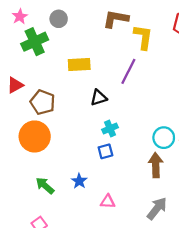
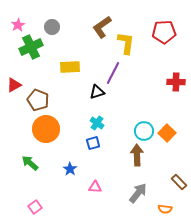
brown L-shape: (116, 19) -> (102, 27), turned -45
black triangle: (99, 98) -> (97, 92), moved
cyan cross: (110, 128) -> (97, 123), turned -32
orange circle: (35, 136) -> (46, 129), moved
green arrow: (45, 186) -> (30, 163), moved

